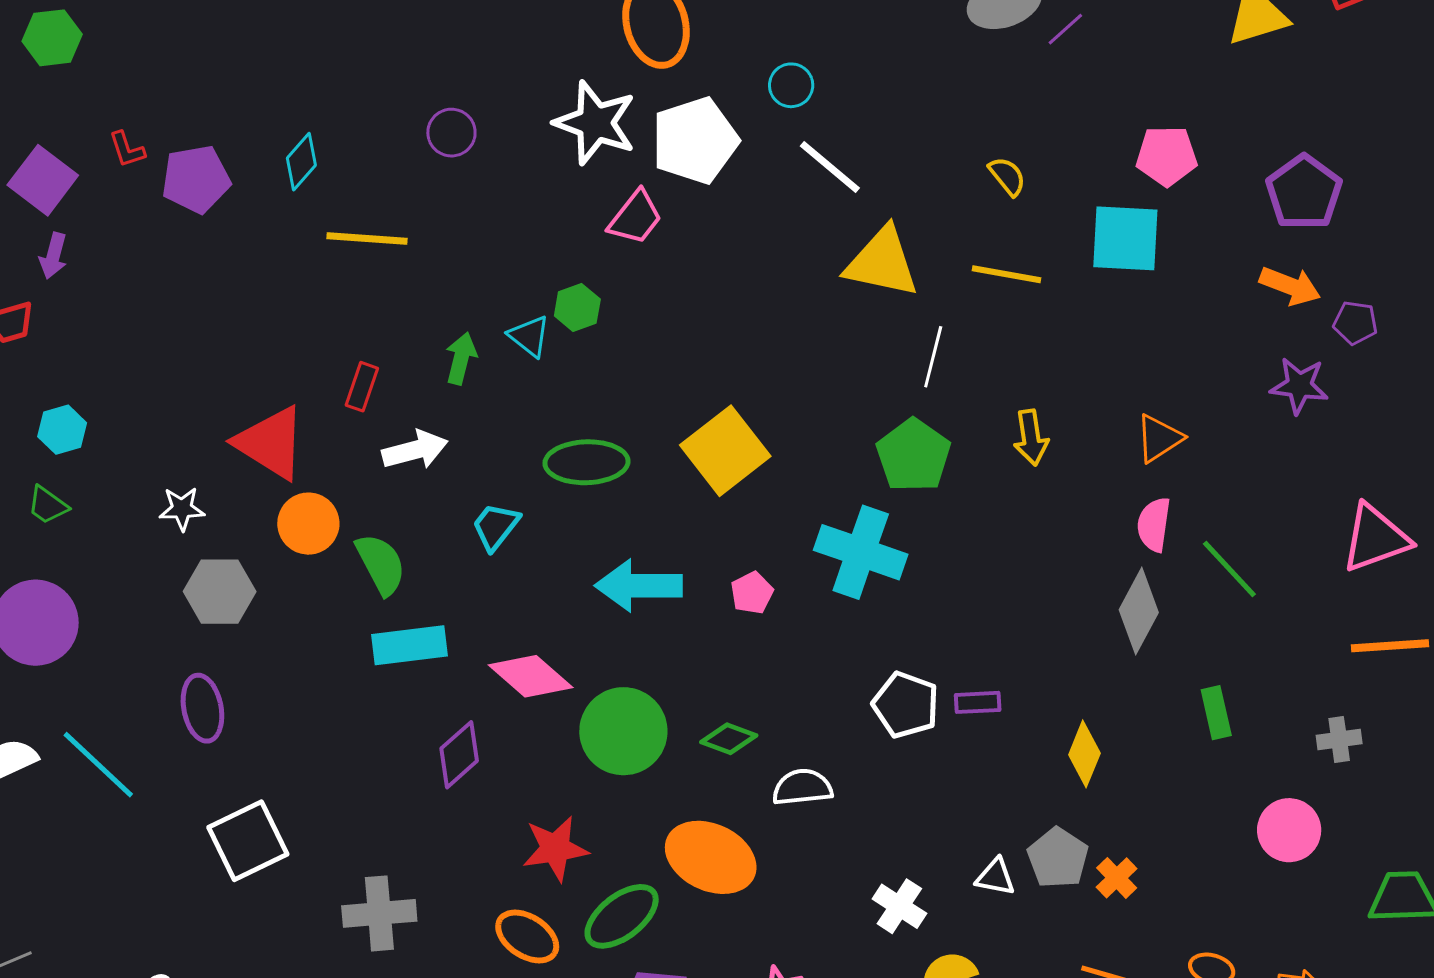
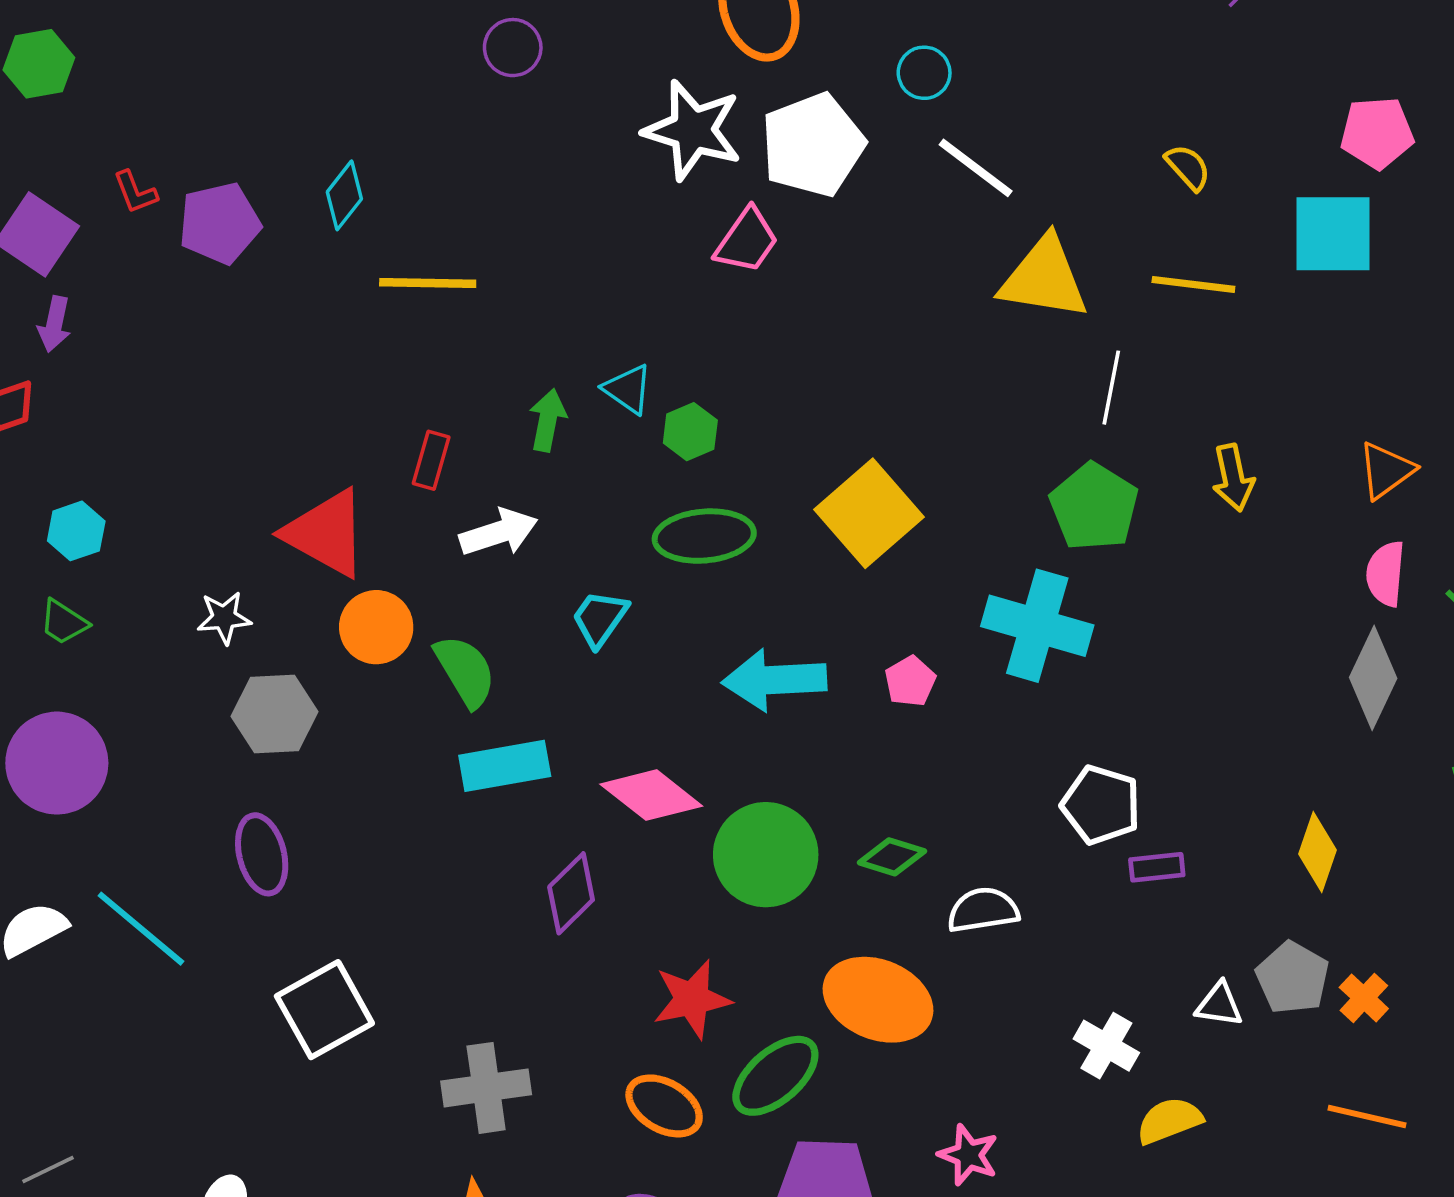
purple circle: (451, 133) -> (513, 48), moved
green hexagon: (577, 307) -> (690, 432), moved
purple rectangle: (978, 702) -> (1157, 867), moved

